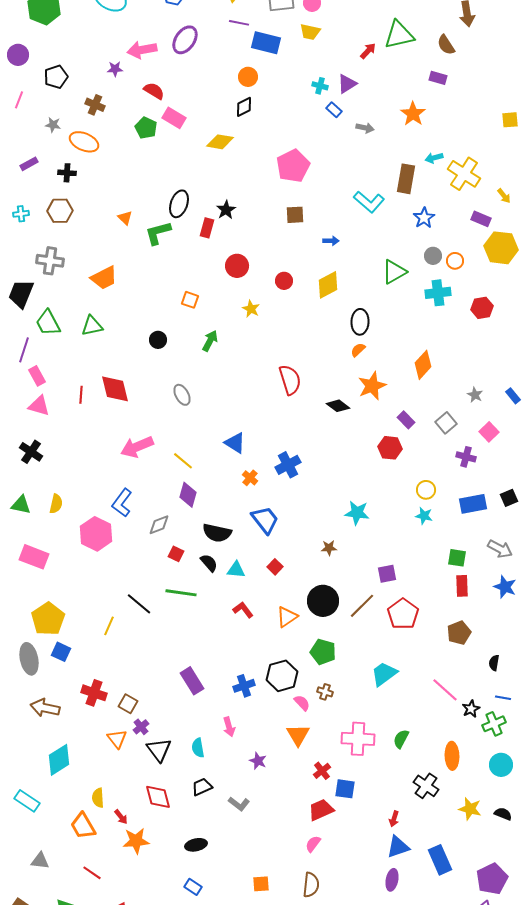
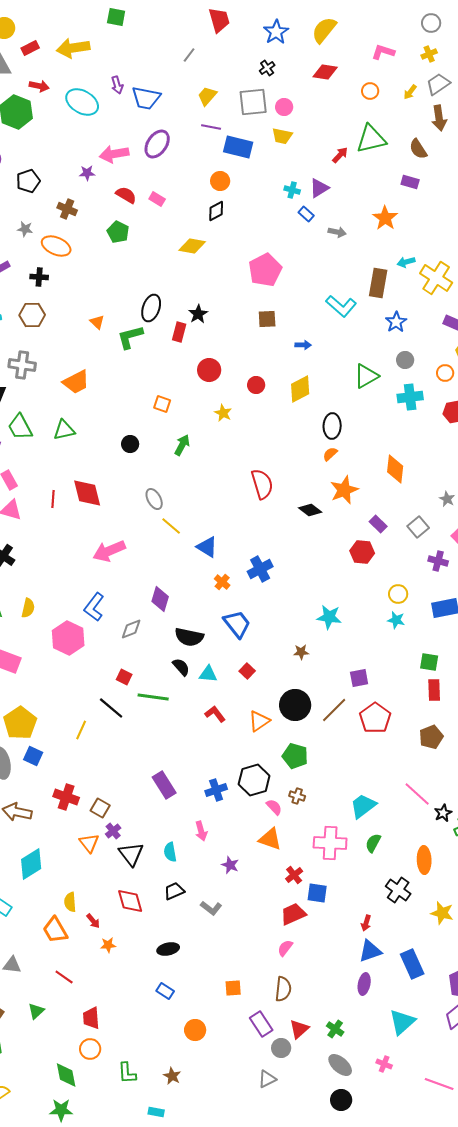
pink rectangle: (174, 118) -> (157, 199), moved, size x0.7
orange circle: (455, 261) -> (445, 373), moved
orange diamond: (423, 365) -> (395, 469), turned -36
yellow line: (183, 461) -> (171, 526), moved
red square: (176, 554) -> (124, 677), moved
cyan trapezoid: (384, 674) -> (363, 806), moved
orange triangle: (298, 735) -> (270, 839), turned -40
orange star: (136, 841) -> (108, 945), size x0.6

